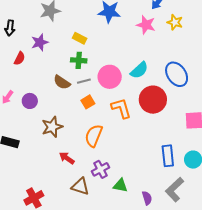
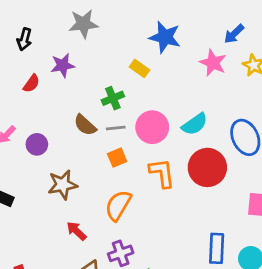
yellow rectangle: (80, 38) -> (140, 68), moved
green cross: (79, 60) -> (113, 98), turned -35

